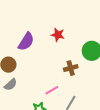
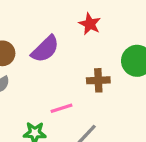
purple semicircle: (26, 42) -> (45, 49), moved

